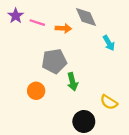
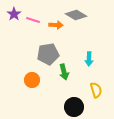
gray diamond: (86, 17) -> (76, 15), turned -35
cyan arrow: (109, 43) -> (89, 59), moved, turned 32
yellow semicircle: (109, 102) -> (96, 90), turned -140

